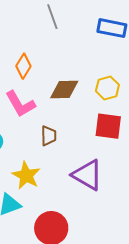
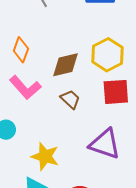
yellow hexagon: (107, 88) -> (108, 55), size x1.4
brown trapezoid: (49, 136) -> (70, 99), moved, turned -35

